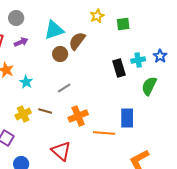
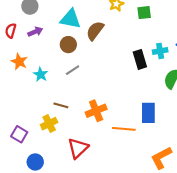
cyan triangle: (54, 30) -> (70, 19), turned 30
brown circle: (60, 54) -> (68, 45), moved
gray line: (64, 88) -> (73, 70), moved
yellow cross: (23, 114) -> (49, 124), moved
red triangle: (61, 151) -> (78, 148), turned 35

